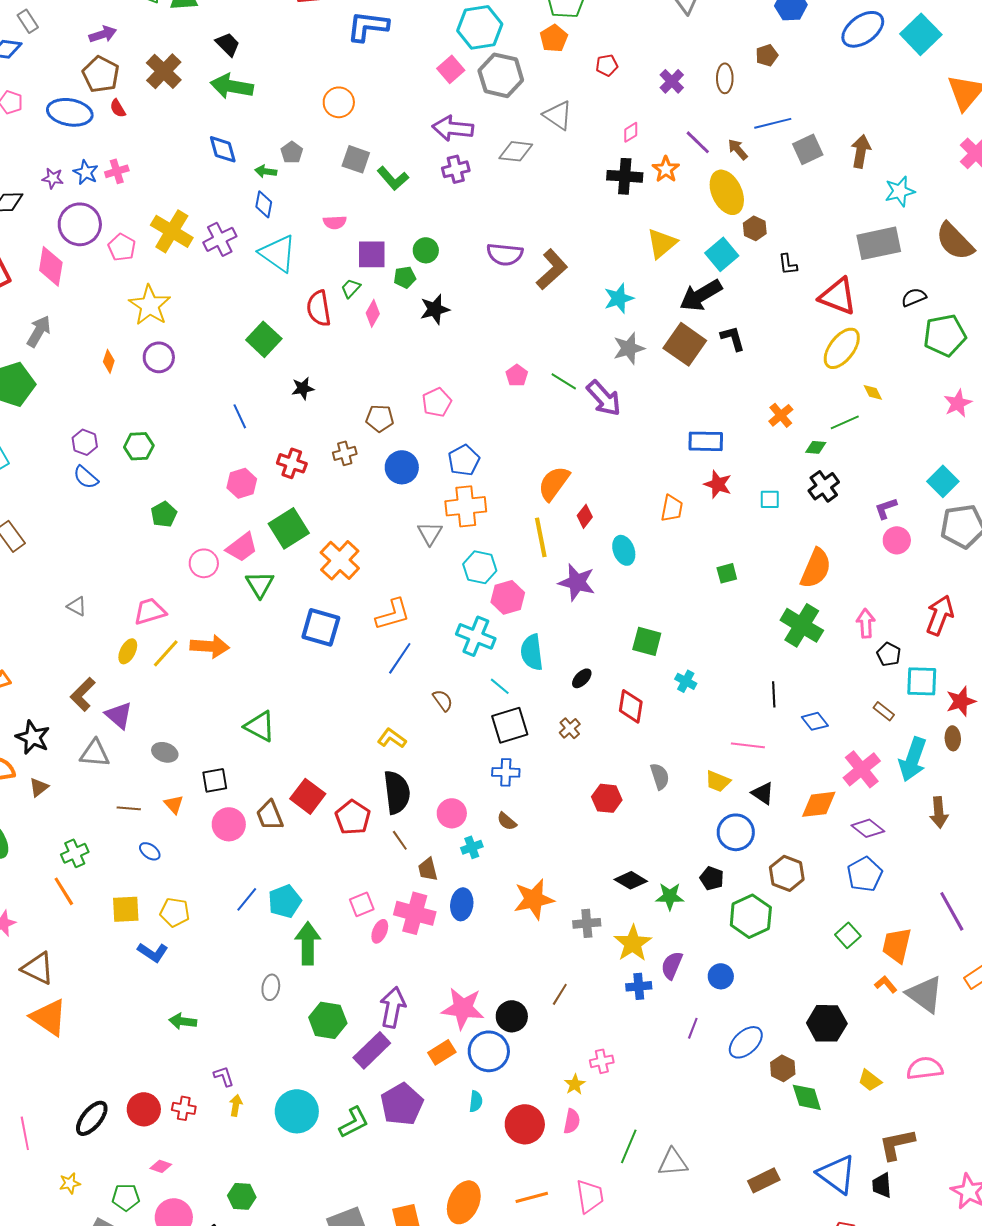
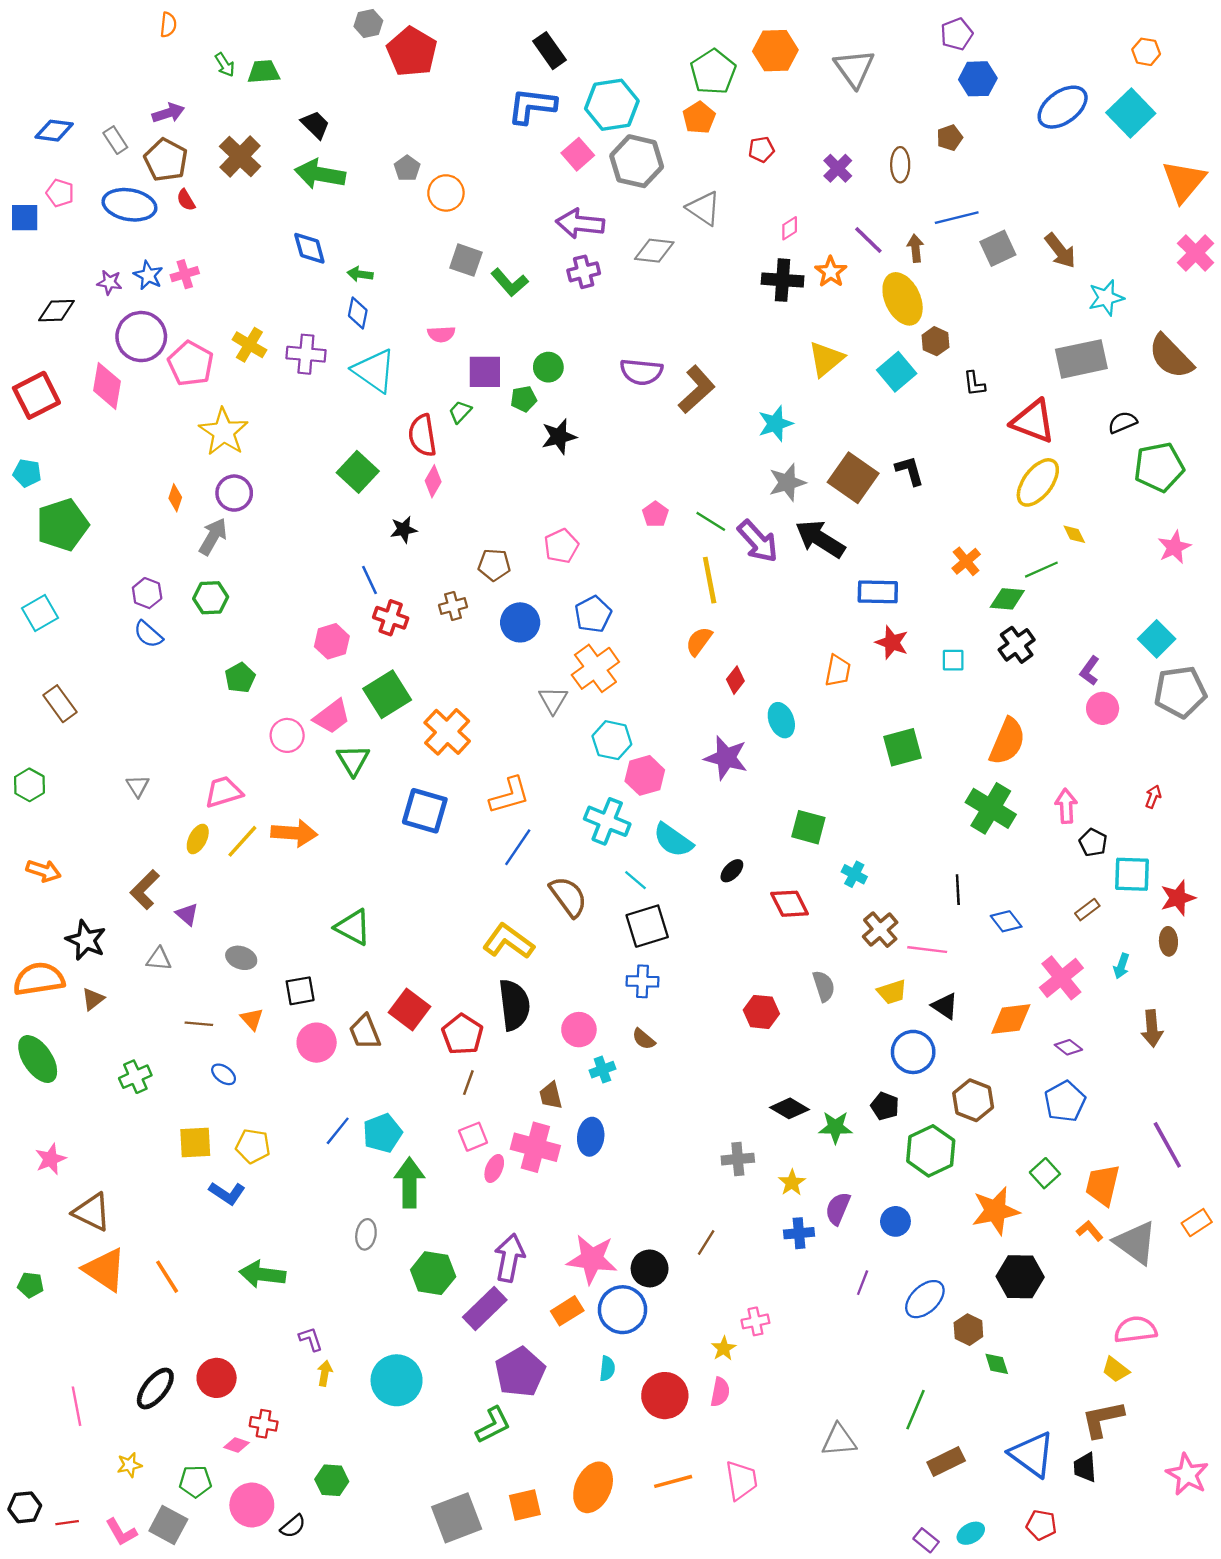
gray rectangle: (28, 21) -> (115, 140), moved
blue L-shape: (368, 26) -> (532, 106), moved
brown arrow: (738, 149) -> (915, 248), turned 35
brown arrow: (861, 151) -> (1060, 251), turned 132
gray pentagon: (292, 152) -> (407, 168), moved
yellow cross: (172, 231) -> (249, 345), size x0.7
purple cross: (220, 239) -> (306, 354), turned 32
pink pentagon: (122, 247) -> (191, 364), size x1.4
black arrow: (701, 295) -> (820, 539), moved, turned 63
pink diamond: (373, 313) -> (433, 481), moved
gray arrow: (39, 331) -> (213, 537), moved
blue line: (240, 416) -> (369, 580), moved
green diamond: (816, 447) -> (1007, 599), size x1.4
orange semicircle: (554, 483) -> (699, 641), size x0.7
orange cross: (466, 506) -> (595, 668), turned -30
purple L-shape: (886, 508) -> (1090, 671), turned -35
yellow line: (541, 537) -> (710, 580), moved
green square: (727, 573) -> (903, 747), size x1.6
gray triangle: (77, 606) -> (138, 786), turned 30
red arrow: (940, 615) -> (1153, 797), size x0.5
cyan semicircle: (532, 652) -> (673, 840), turned -48
brown semicircle: (443, 700) -> (568, 897), size x1.6
red diamond: (631, 706) -> (790, 904), turned -36
brown rectangle: (884, 711) -> (1087, 910), turned -75
purple triangle: (119, 715) -> (187, 914), size x0.7
brown cross: (570, 728) -> (880, 930), moved, size x1.4
yellow L-shape: (392, 738) -> (508, 941), size x1.5
gray triangle: (95, 753) -> (159, 959), size x0.7
cyan arrow: (913, 759) -> (1121, 966), size x0.5
yellow trapezoid: (718, 781) -> (892, 992), turned -40
purple diamond: (868, 828) -> (1068, 1047), size x0.7
brown line: (400, 840) -> (468, 1083), moved, turned 55
orange line: (64, 891) -> (167, 1277), moved
orange star: (534, 899) -> (995, 1211), moved
yellow star: (633, 943) -> (792, 1183), size x0.6
green arrow: (183, 1021) -> (262, 1274), size x1.4
yellow trapezoid: (870, 1080) -> (1116, 1370), moved
green diamond: (807, 1097) -> (997, 1364), size x0.7
red cross: (184, 1108) -> (264, 1424), moved
green L-shape: (354, 1122) -> (493, 1425), moved
green line: (629, 1146) -> (915, 1410), moved

